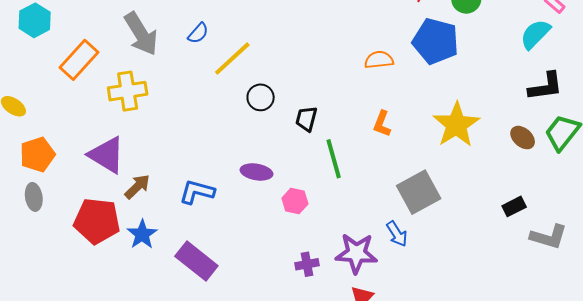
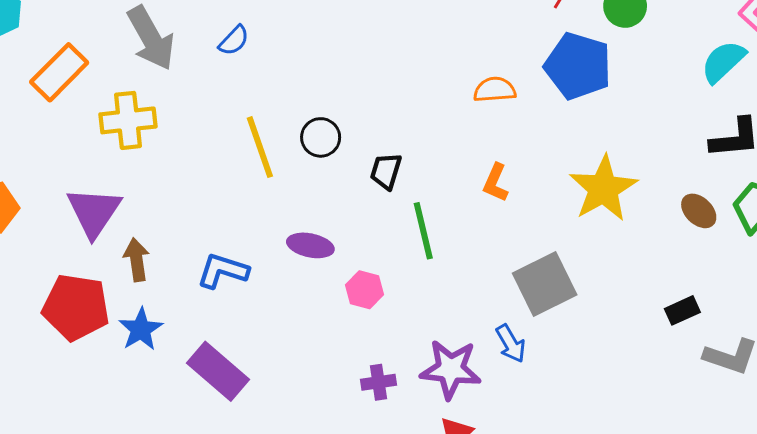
yellow line: (232, 59) -> (260, 147), moved, turned -69
purple triangle: (107, 155) -> (94, 212), turned 30
brown arrow: (137, 187) -> (136, 260), turned -56

